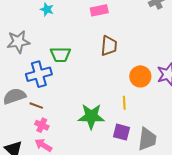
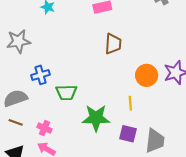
green trapezoid: (60, 55) -> (66, 92), moved
blue cross: (39, 74) -> (41, 75), size x0.7
brown line: (36, 106) -> (16, 122), moved

